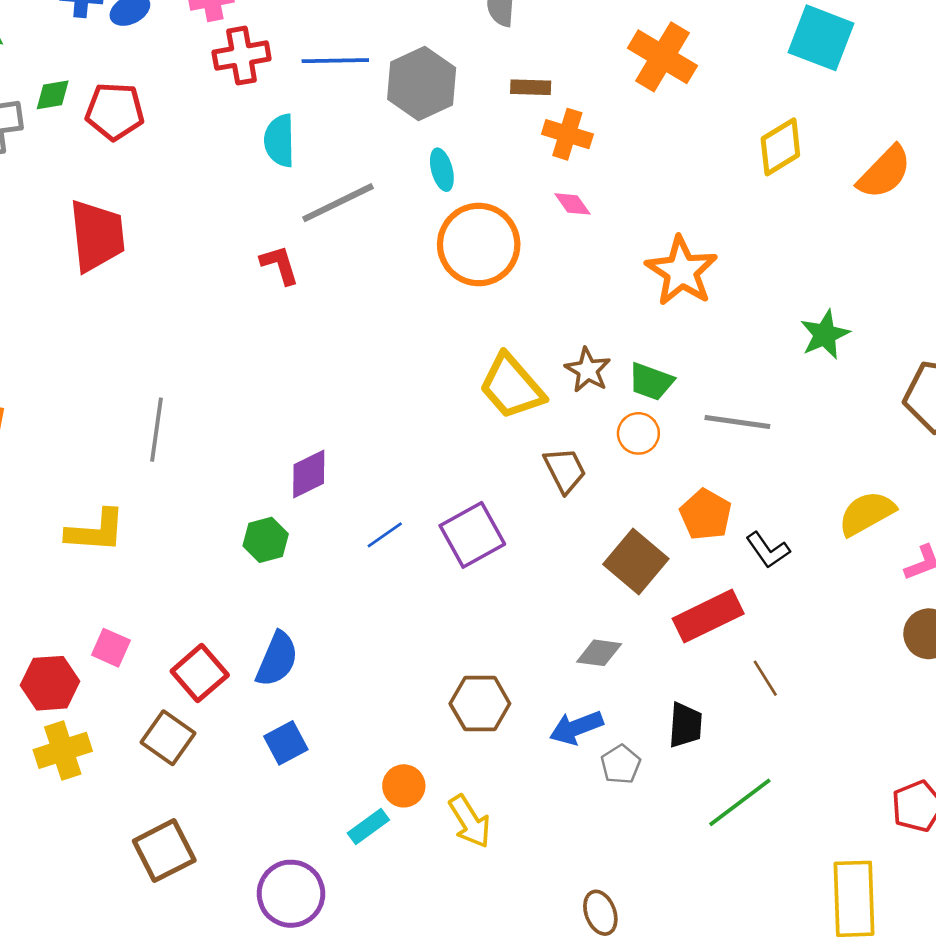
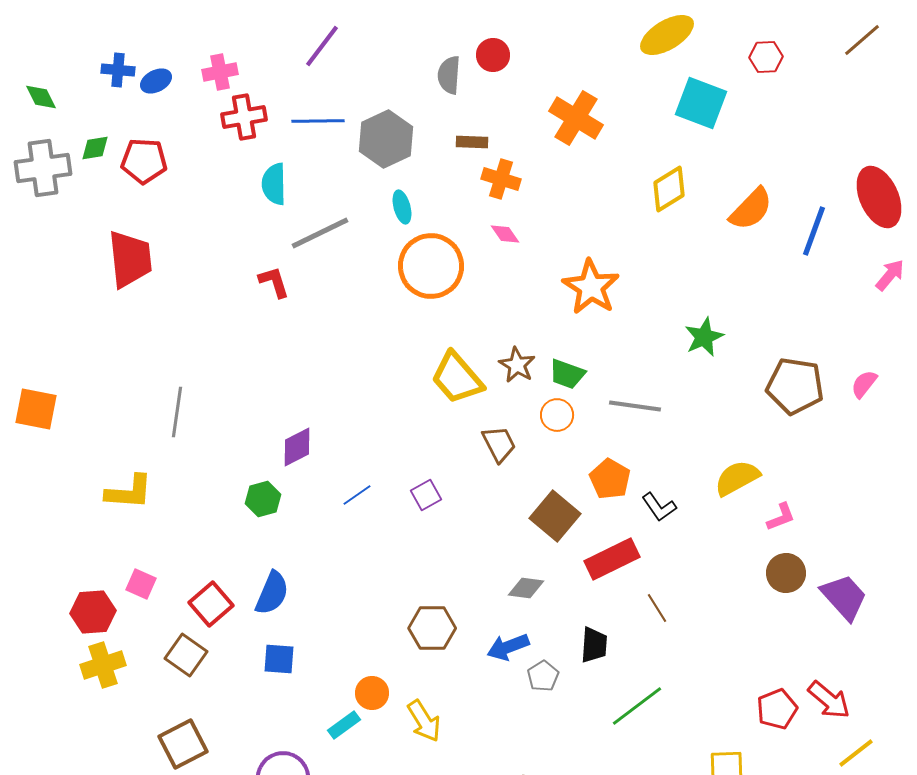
purple square: (472, 535) -> (426, 495), size x0.6
blue square: (286, 743) -> (279, 659), turned 32

